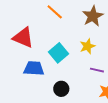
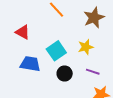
red triangle: (23, 38) -> (23, 32), size x0.7
black circle: (61, 89) -> (65, 74), moved

